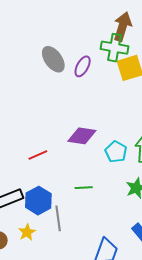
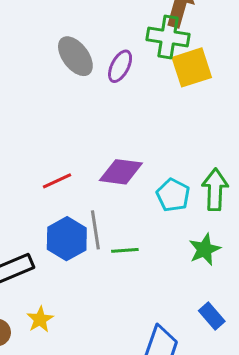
red line: (38, 155) -> (57, 181), moved
blue hexagon: (38, 201) -> (67, 239), moved
gray line: (58, 218) -> (95, 230), moved

